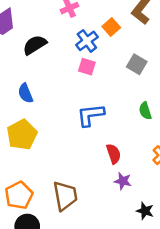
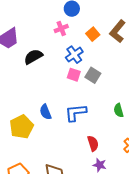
orange square: (111, 27) -> (93, 34), moved
gray square: (137, 64) -> (93, 75), moved
blue semicircle: (25, 93) -> (45, 112), moved

